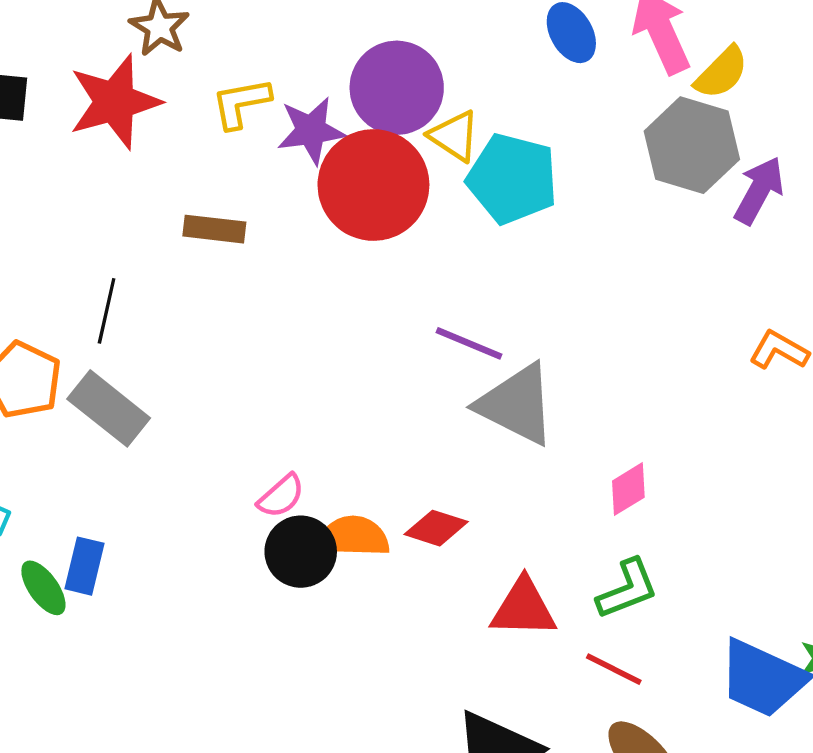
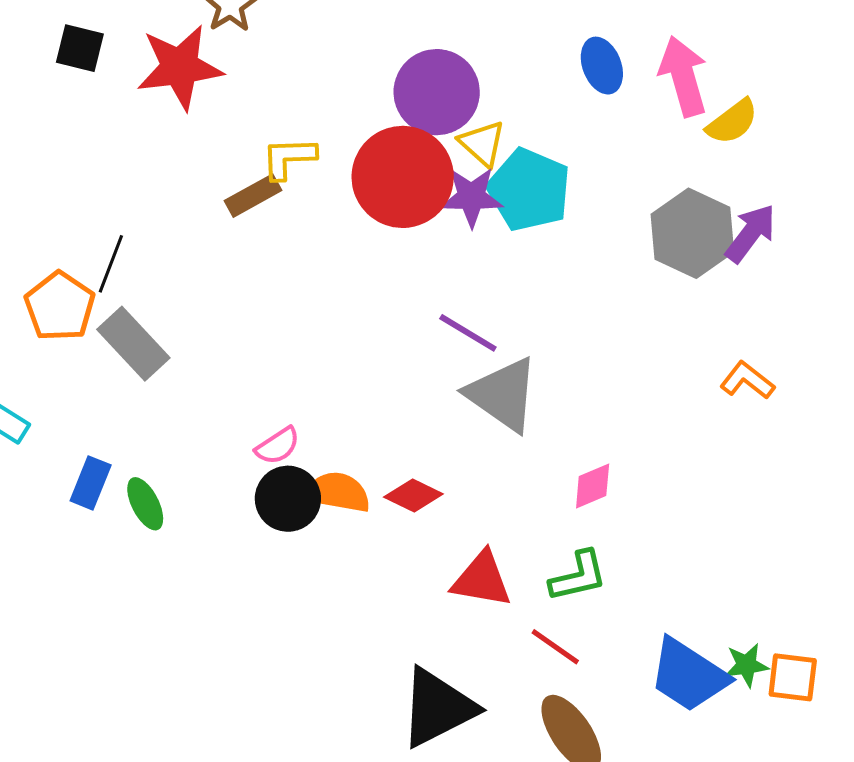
yellow L-shape: (241, 103) -> (289, 158), moved
purple star: (311, 131) -> (471, 197), moved
gray hexagon: (692, 145) -> (692, 233), moved
brown rectangle: (214, 229) -> (253, 196), turned -44
black line: (107, 311) -> (111, 264), moved
green ellipse: (43, 588) -> (145, 504), moved

